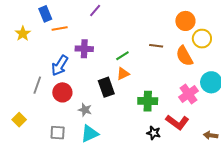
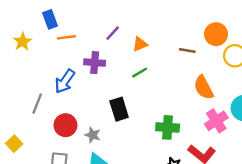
purple line: (95, 10) -> (113, 33), moved
brown line: (156, 46) -> (187, 50), moved
orange semicircle: (184, 56) -> (204, 87), moved
orange triangle: (123, 74) -> (140, 44), moved
red circle: (62, 92) -> (65, 125), moved

